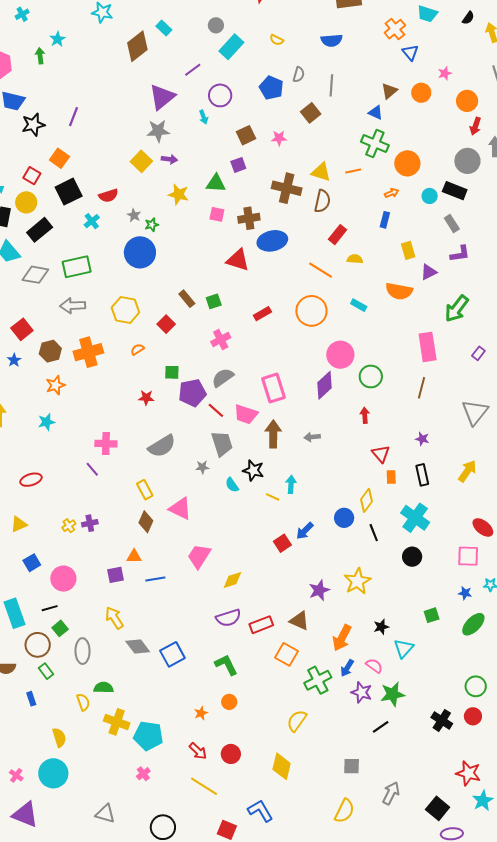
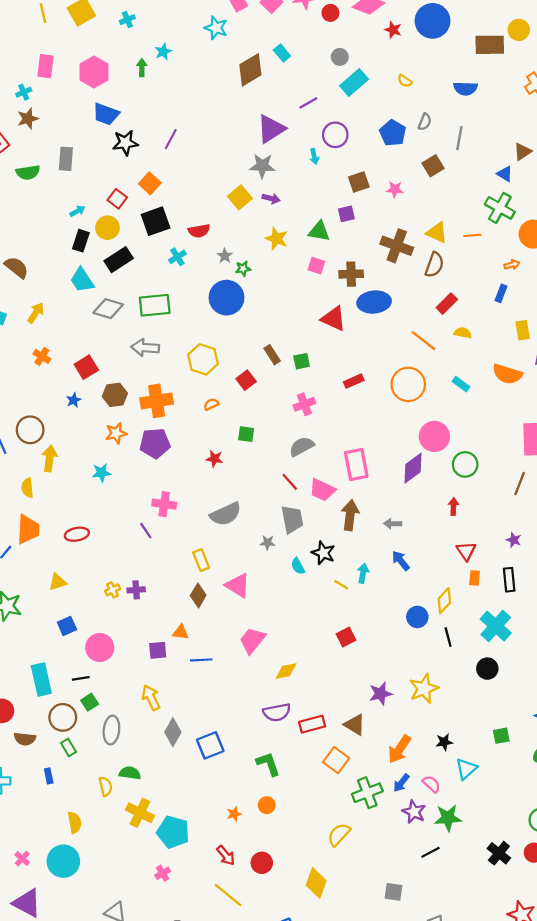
purple pentagon: (192, 393) -> (155, 443), moved
blue arrow: (305, 531) -> (401, 561), moved, turned 90
gray diamond: (138, 646) -> (173, 732), turned 60

